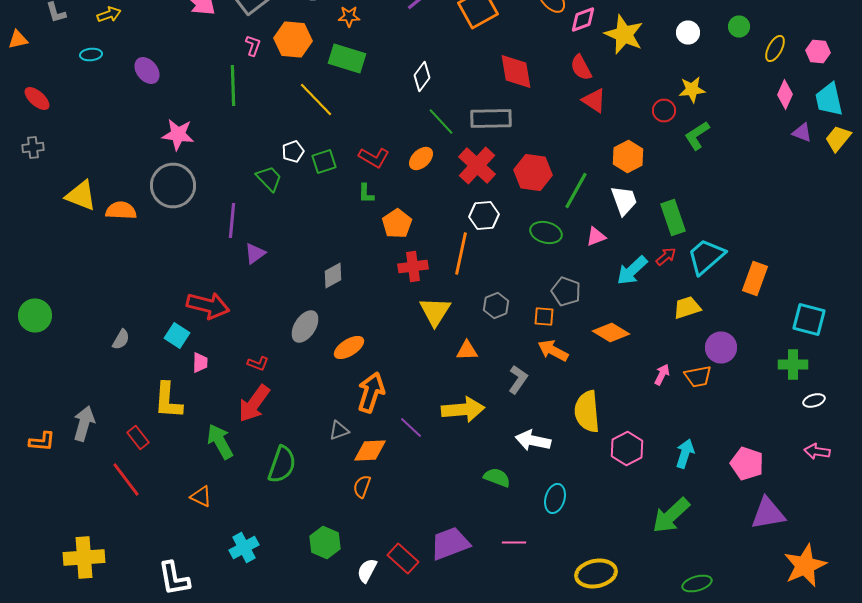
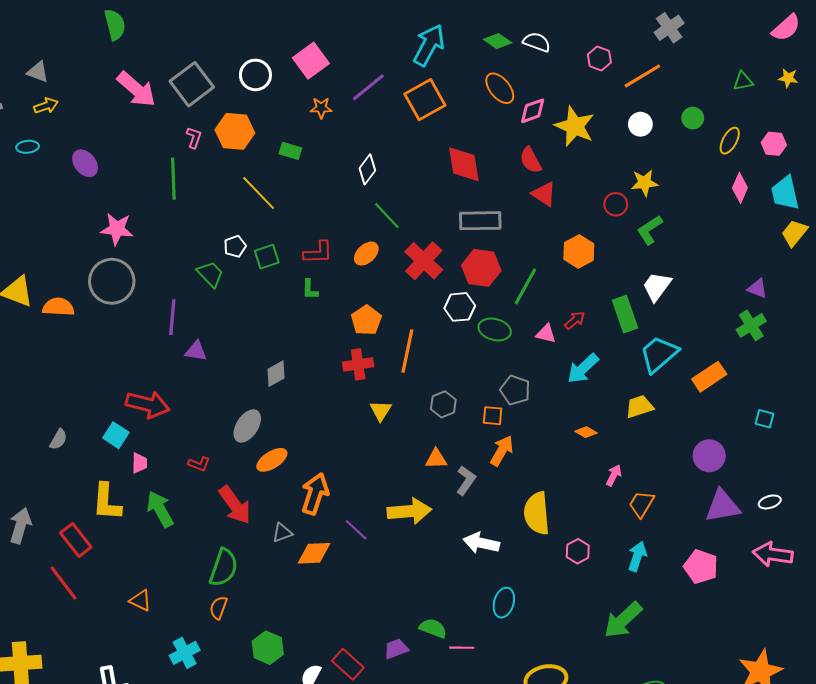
orange star: (349, 16) -> (321, 108), moved
green rectangle: (347, 58) -> (290, 151), size x0.6
gray rectangle: (491, 118) -> (480, 221), moved
purple triangle: (802, 132) -> (757, 288), moved
red L-shape: (374, 158) -> (318, 253), turned -32
white trapezoid: (624, 200) -> (657, 286), moved, turned -124
white hexagon: (484, 216) -> (460, 307), moved
orange pentagon: (397, 224) -> (366, 320), moved
pink triangle: (596, 236) -> (546, 334), turned 35
purple triangle: (255, 254) -> (196, 351), turned 45
red arrow: (666, 256) -> (575, 320), moved
orange rectangle: (755, 278) -> (709, 377), turned 36
yellow triangle: (435, 312) -> (381, 411), size x0.7
cyan square: (809, 320) -> (765, 419), size x0.6
orange diamond: (611, 332) -> (586, 432), moved, size x0.6
orange ellipse: (349, 348) -> (272, 460), moved
purple circle: (721, 348) -> (709, 456), moved
orange triangle: (467, 350) -> (436, 459), moved
orange arrow: (553, 350) -> (502, 451), turned 92
green cross: (793, 364) -> (751, 325), moved, turned -32
orange trapezoid: (698, 376) -> (641, 504), moved, turned 132
red arrow: (254, 404) -> (235, 505), moved, turned -72
red rectangle: (138, 438) -> (76, 540), size x1.4
green arrow: (220, 442) -> (160, 509), moved
pink hexagon: (627, 448) -> (578, 551), size x0.7
pink arrow: (817, 452) -> (773, 554), size x1.5
green semicircle: (497, 478) -> (433, 628), moved
orange semicircle: (362, 486) -> (218, 608), moved
purple triangle: (768, 514) -> (723, 506), moved
purple trapezoid: (450, 544) -> (396, 649), size x0.6

